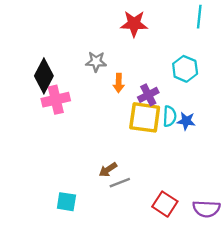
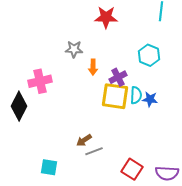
black diamond: (44, 76) -> (19, 106), moved

